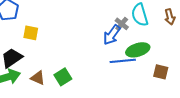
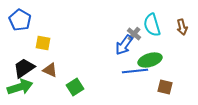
brown square: (161, 72) -> (165, 87), moved
brown triangle: (38, 78) -> (50, 70), moved

